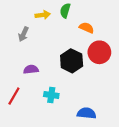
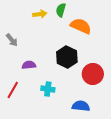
orange semicircle: (87, 28) -> (81, 26), size x1.5
gray arrow: (24, 34) -> (12, 40), moved, turned -64
red circle: (99, 52) -> (93, 74), moved

